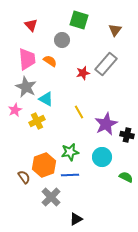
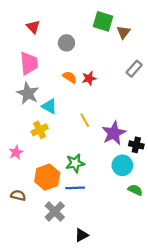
green square: (79, 20) -> (103, 21), moved
orange semicircle: (50, 61) -> (70, 77), moved
gray rectangle: (106, 64) -> (134, 69), moved, size x0.7
pink star: (15, 110) -> (16, 152), moved
cyan circle: (102, 157) -> (122, 165), moved
brown semicircle: (24, 177) -> (18, 195), moved, turned -40

